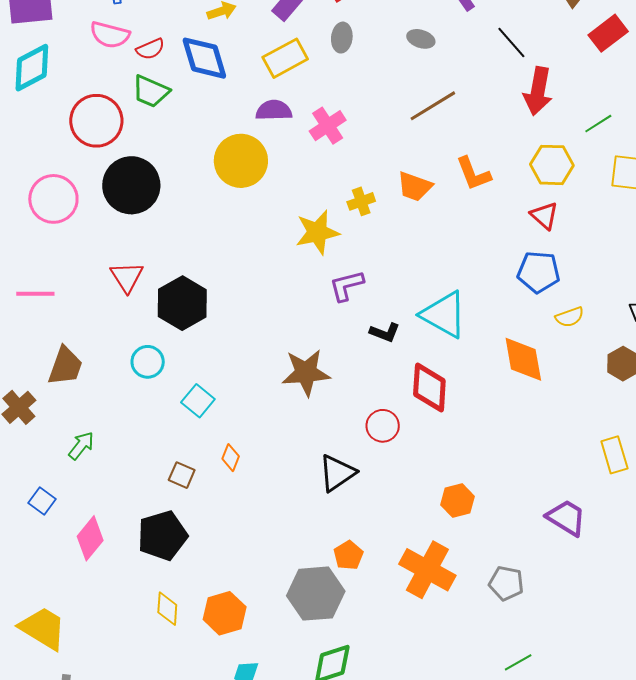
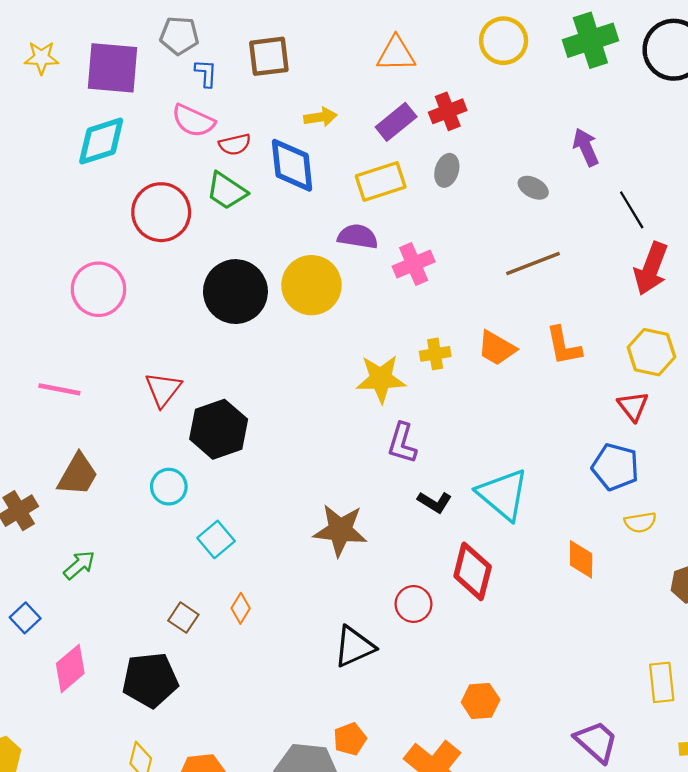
black circle: (131, 185) -> (235, 292), moved
purple L-shape: (347, 286) -> (402, 443), turned -69
orange diamond: (523, 359) -> (581, 559), size x0.7

